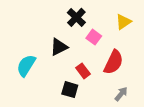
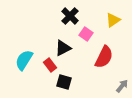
black triangle: (59, 47) -> (63, 48), moved
red rectangle: (83, 71) -> (50, 65), moved
gray arrow: (121, 94) -> (122, 86), moved

